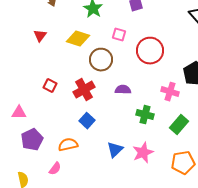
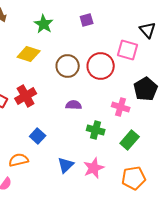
pink square: (119, 35) -> (128, 50), moved, size x1.5
brown circle: (101, 60) -> (68, 66), moved
red cross: (84, 90) -> (26, 96), moved

